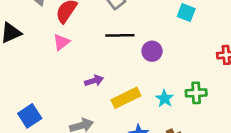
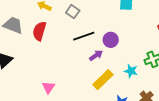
pink triangle: (61, 42) -> (48, 87), moved
purple arrow: (94, 81) -> (96, 55), moved

